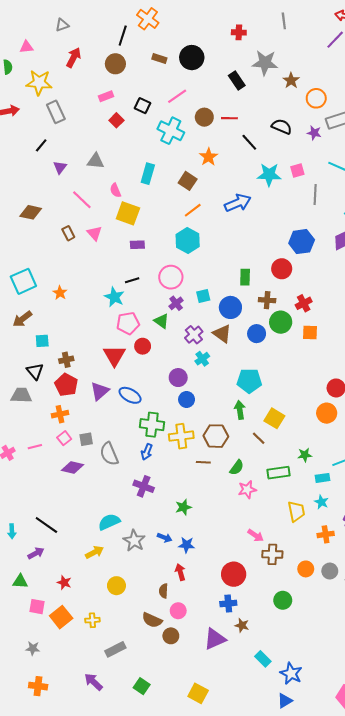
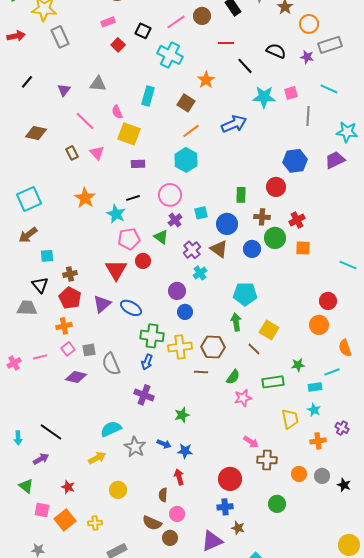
brown circle: (204, 117) -> (202, 16), moved
black line: (41, 145) -> (27, 82), moved
orange star: (60, 293) -> (85, 198), moved, size x1.5
green triangle: (20, 581) -> (26, 486), turned 35

